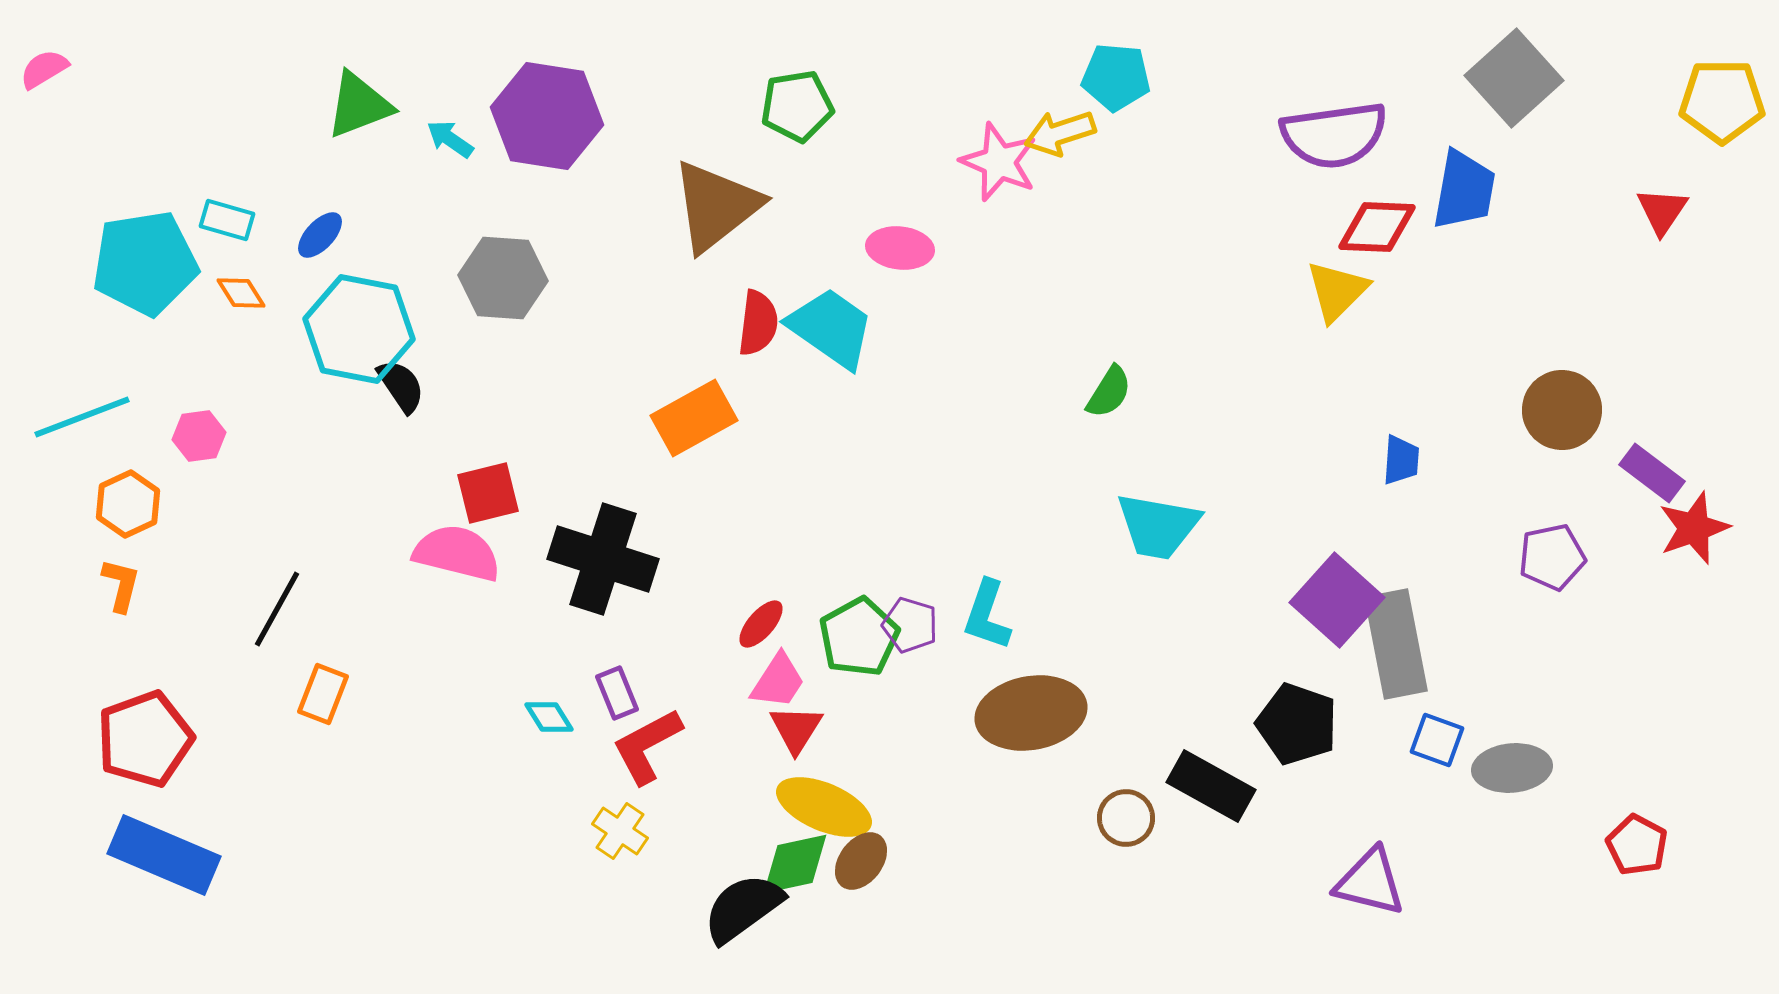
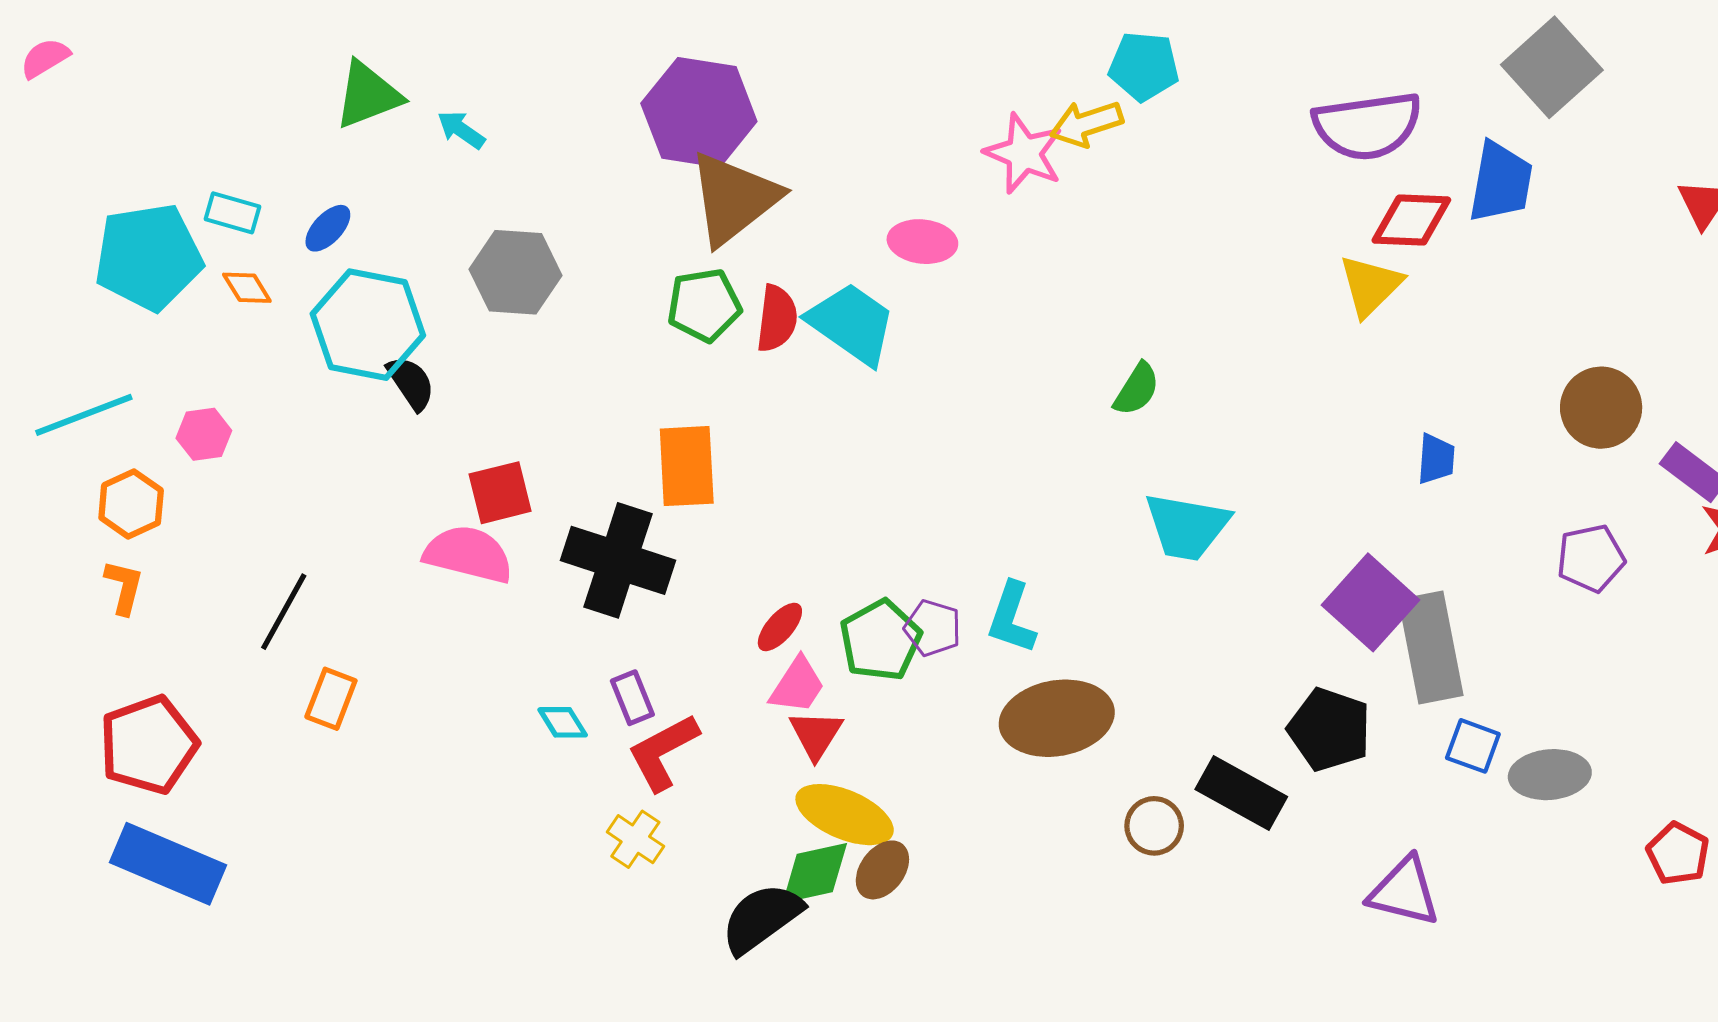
green pentagon: (797, 106) -> (704, 305), moved
purple hexagon: (547, 116) -> (699, 112), moved
orange rectangle: (694, 418) -> (687, 466), moved, turned -64

